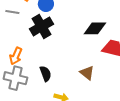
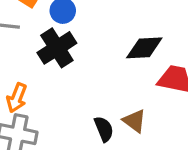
black semicircle: (45, 74) -> (104, 129), moved

